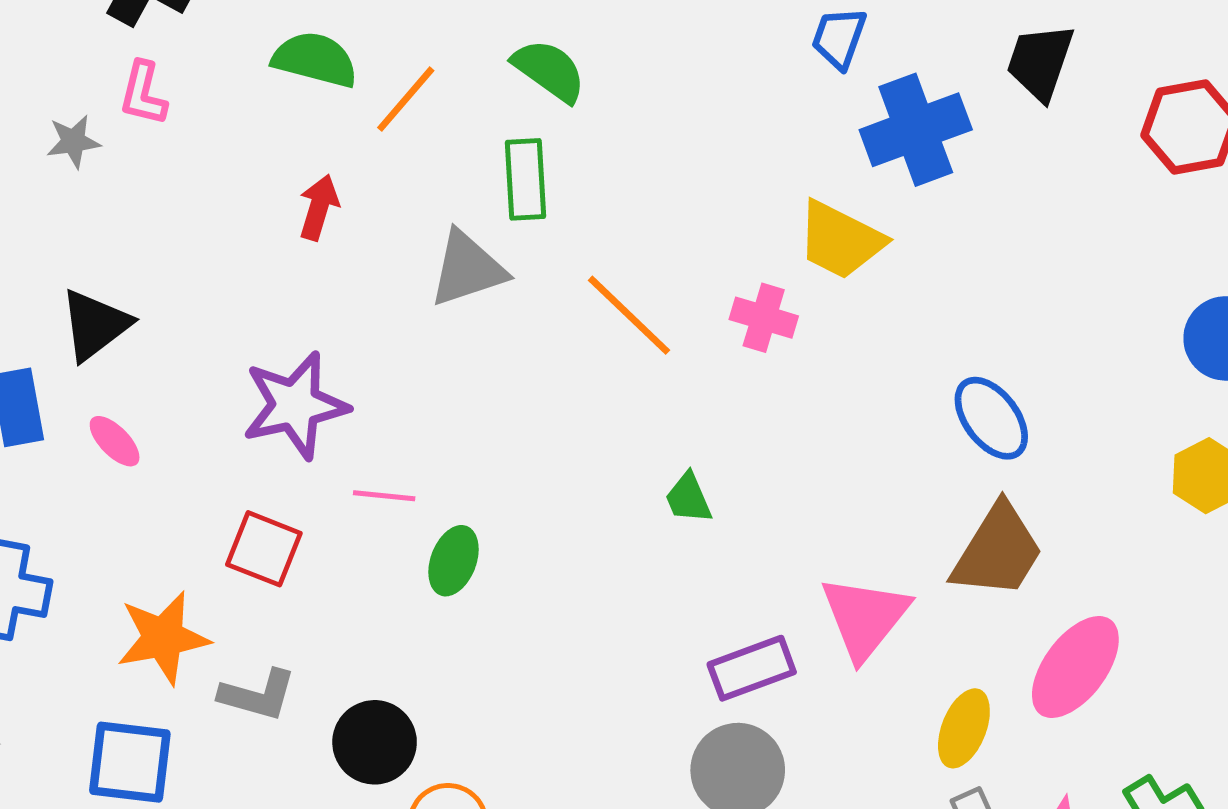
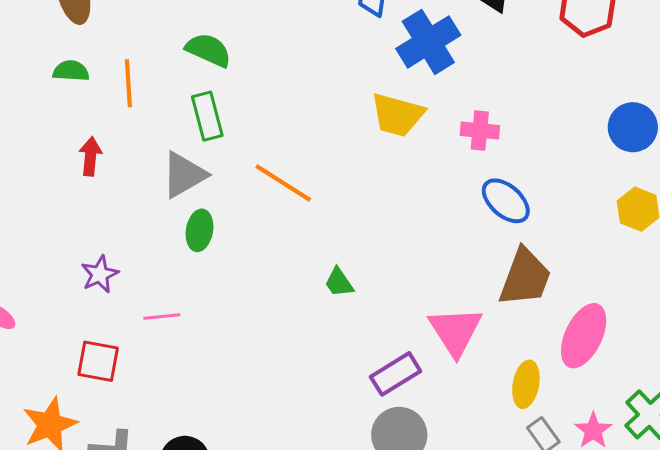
green semicircle: (315, 60) -> (71, 71), size x0.7
orange line: (406, 99) -> (128, 83), turned -33
pink cross: (764, 318) -> (480, 131), moved
purple star: (295, 405) -> (100, 274), size x0.6
green ellipse: (454, 561) -> (199, 230), moved

